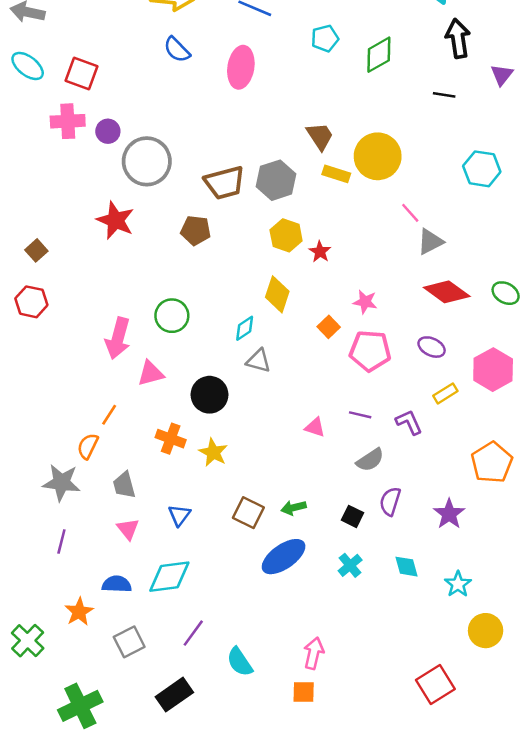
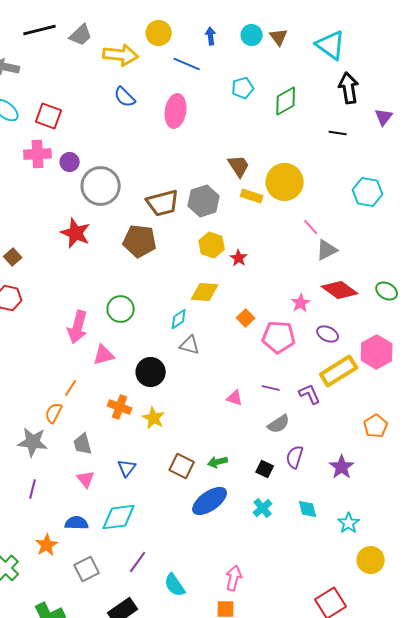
brown pentagon: (196, 230) -> (140, 241), size x1.4
yellow diamond: (277, 294) -> (205, 292), turned 76
pink star: (365, 302) -> (301, 303), moved, turned 30
yellow rectangle: (445, 393) -> (339, 371), size x1.8
orange pentagon: (492, 462) -> (376, 426), size x0.7

